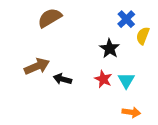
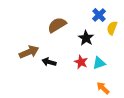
brown semicircle: (50, 18) -> (57, 25), moved
cyan triangle: (126, 80) -> (99, 63), turned 40
orange arrow: (131, 112) -> (103, 88), turned -144

